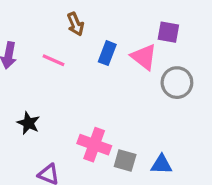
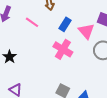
pink cross: (94, 145) -> (63, 49), moved

